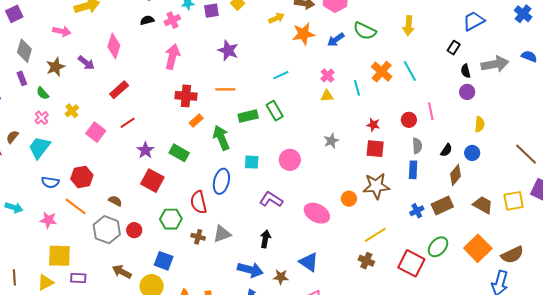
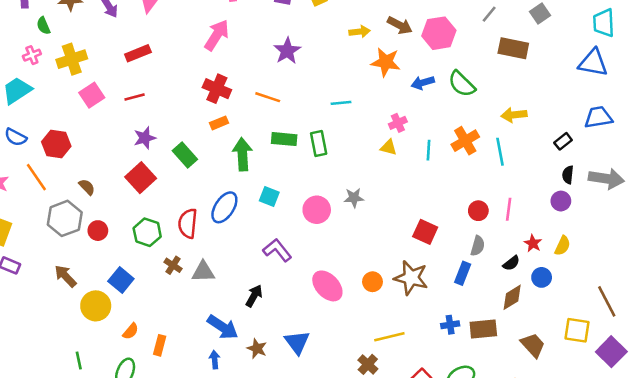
yellow arrow: (408, 26) -> (514, 115), moved, turned 60
yellow cross: (72, 111) -> (72, 59), size x1.6
red star: (373, 125) -> (533, 243), moved
gray star: (331, 141) -> (354, 198), moved
yellow square: (514, 201) -> (577, 330), moved

